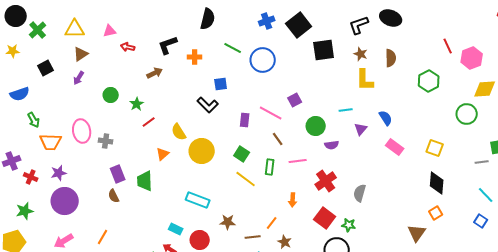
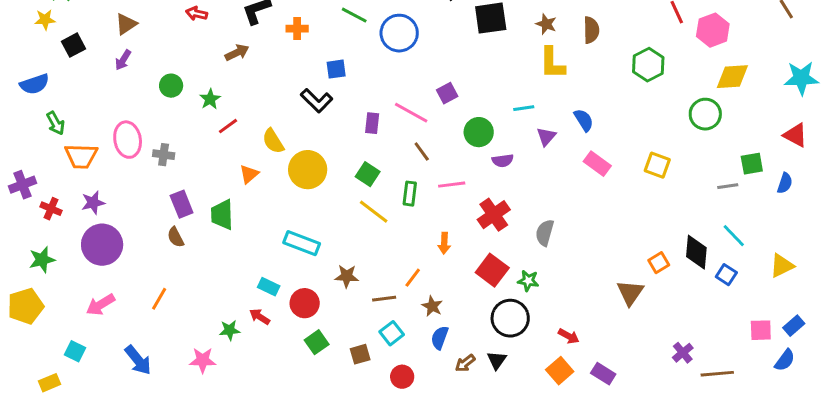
yellow star: (13, 51) -> (45, 20), moved
black diamond: (437, 183) -> (696, 252), moved

